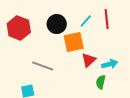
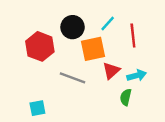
red line: (107, 19) -> (133, 36), moved
red hexagon: (19, 28) -> (40, 46), moved
gray line: (43, 66) -> (73, 78), moved

